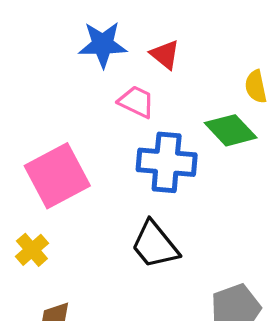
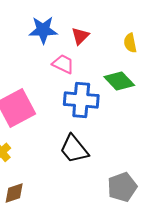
red triangle: (165, 55) -> (80, 36), turned 36
yellow semicircle: (256, 87) -> (130, 43), moved

